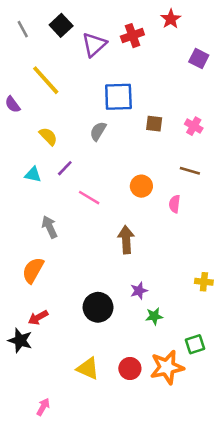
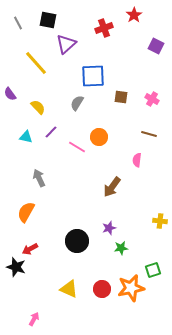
black square: (61, 25) -> (48, 20), turned -36
purple triangle: (94, 44) -> (66, 44), moved
purple semicircle: (13, 104) -> (10, 94), moved
orange circle: (141, 186) -> (99, 137), moved
pink line: (89, 198) -> (77, 147), moved
brown arrow: (126, 240) -> (112, 187), moved, turned -140

